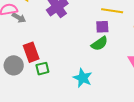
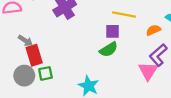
gray arrow: (19, 18) -> (25, 41), moved
gray circle: (14, 65) -> (24, 76), moved

